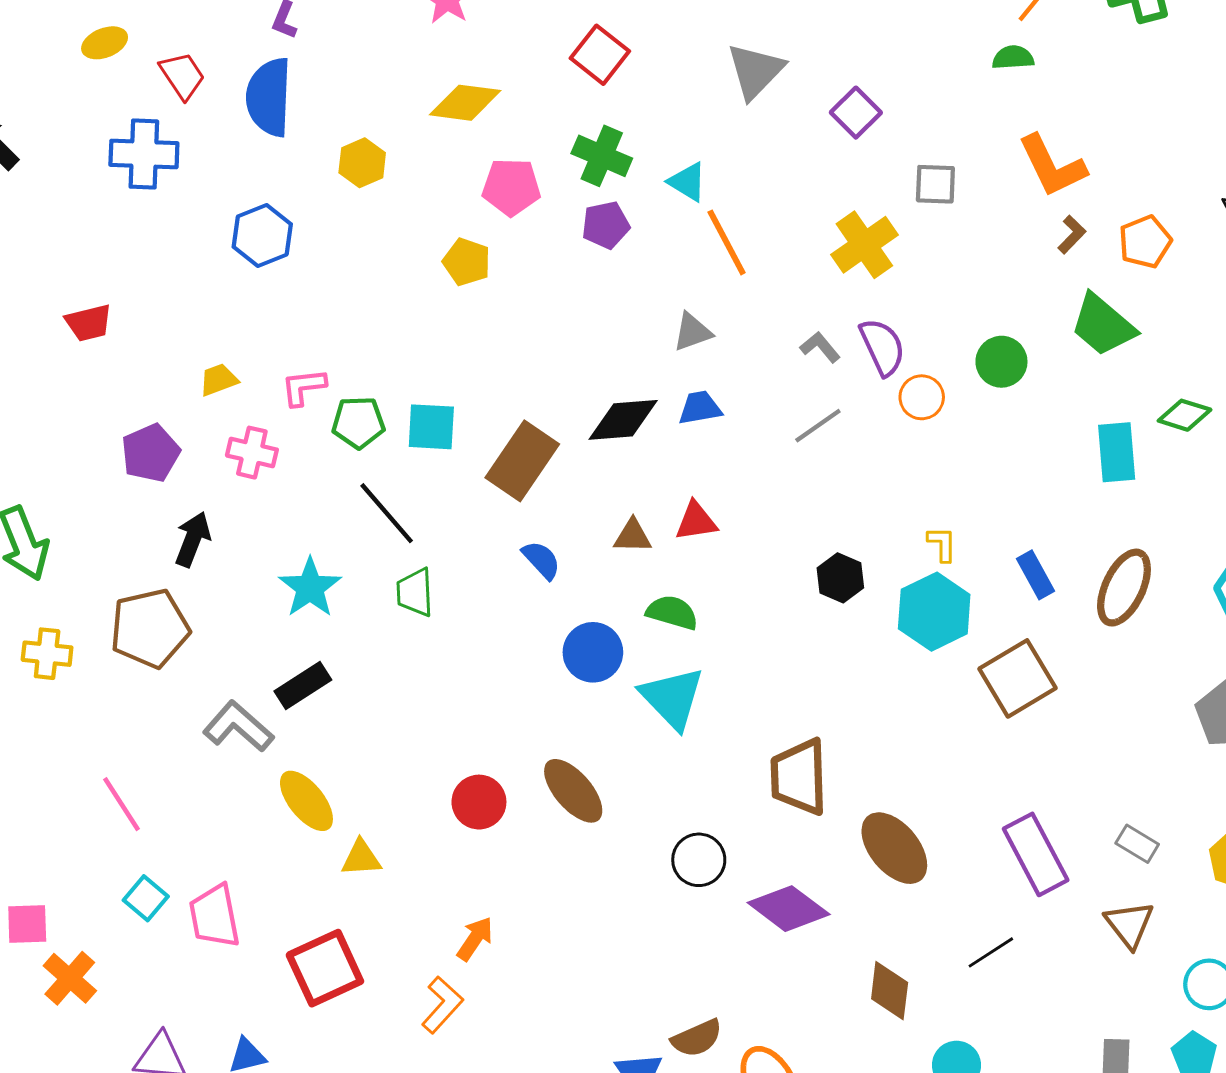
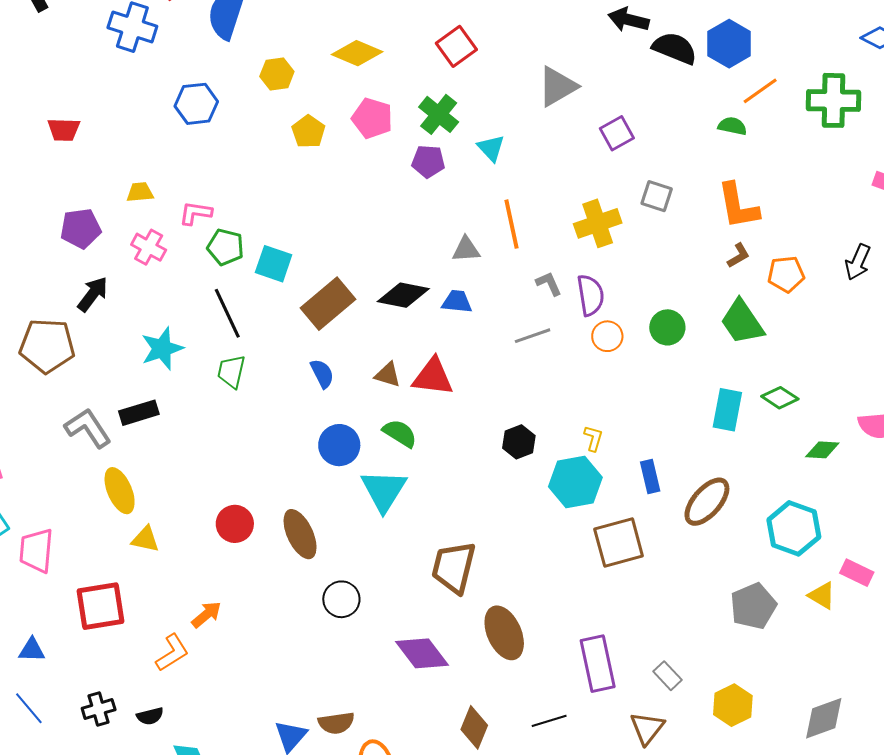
orange line: (727, 242) -> (512, 224), moved
yellow pentagon: (467, 262) -> (308, 132), moved
red triangle: (696, 521) -> (433, 377), size x1.4
black circle: (699, 860) -> (341, 599), moved

